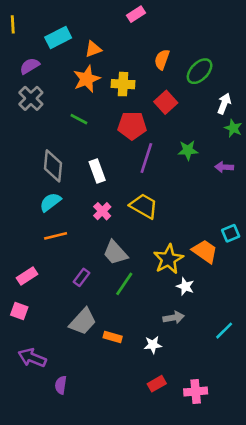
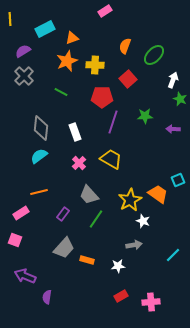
orange line: (56, 236) -> (39, 192), moved

